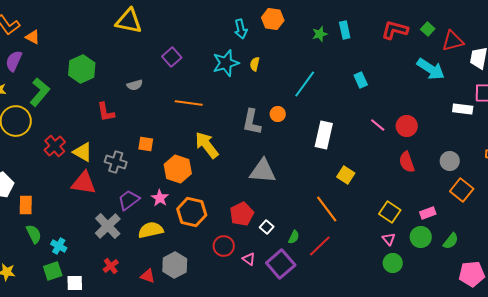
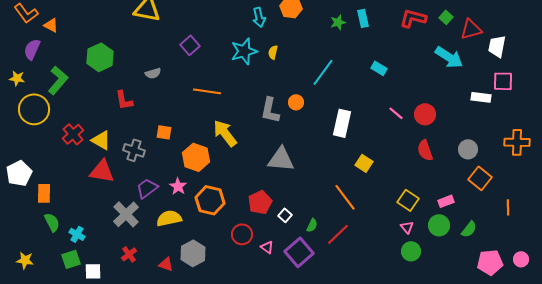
cyan rectangle: (361, 80) -> (379, 68), turned -35

